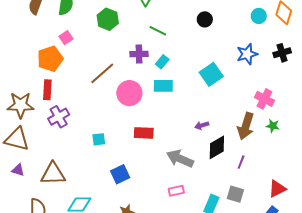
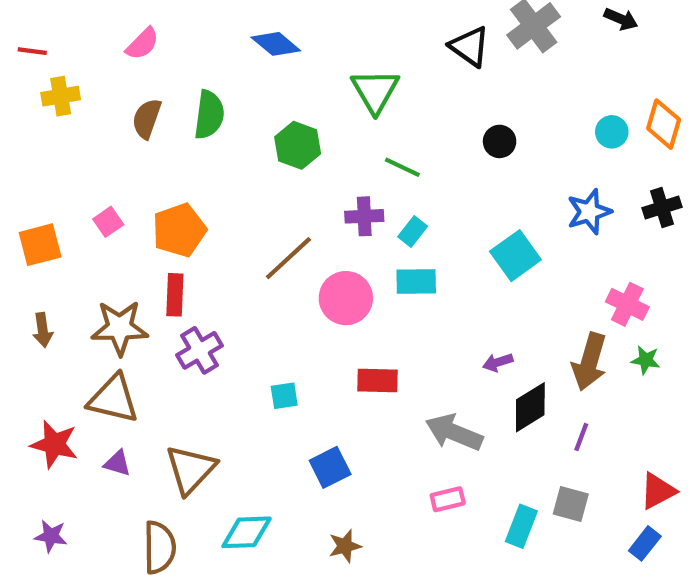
pink square: (66, 38) -> (108, 222), moved
brown triangle: (53, 174) -> (191, 469), turned -44

